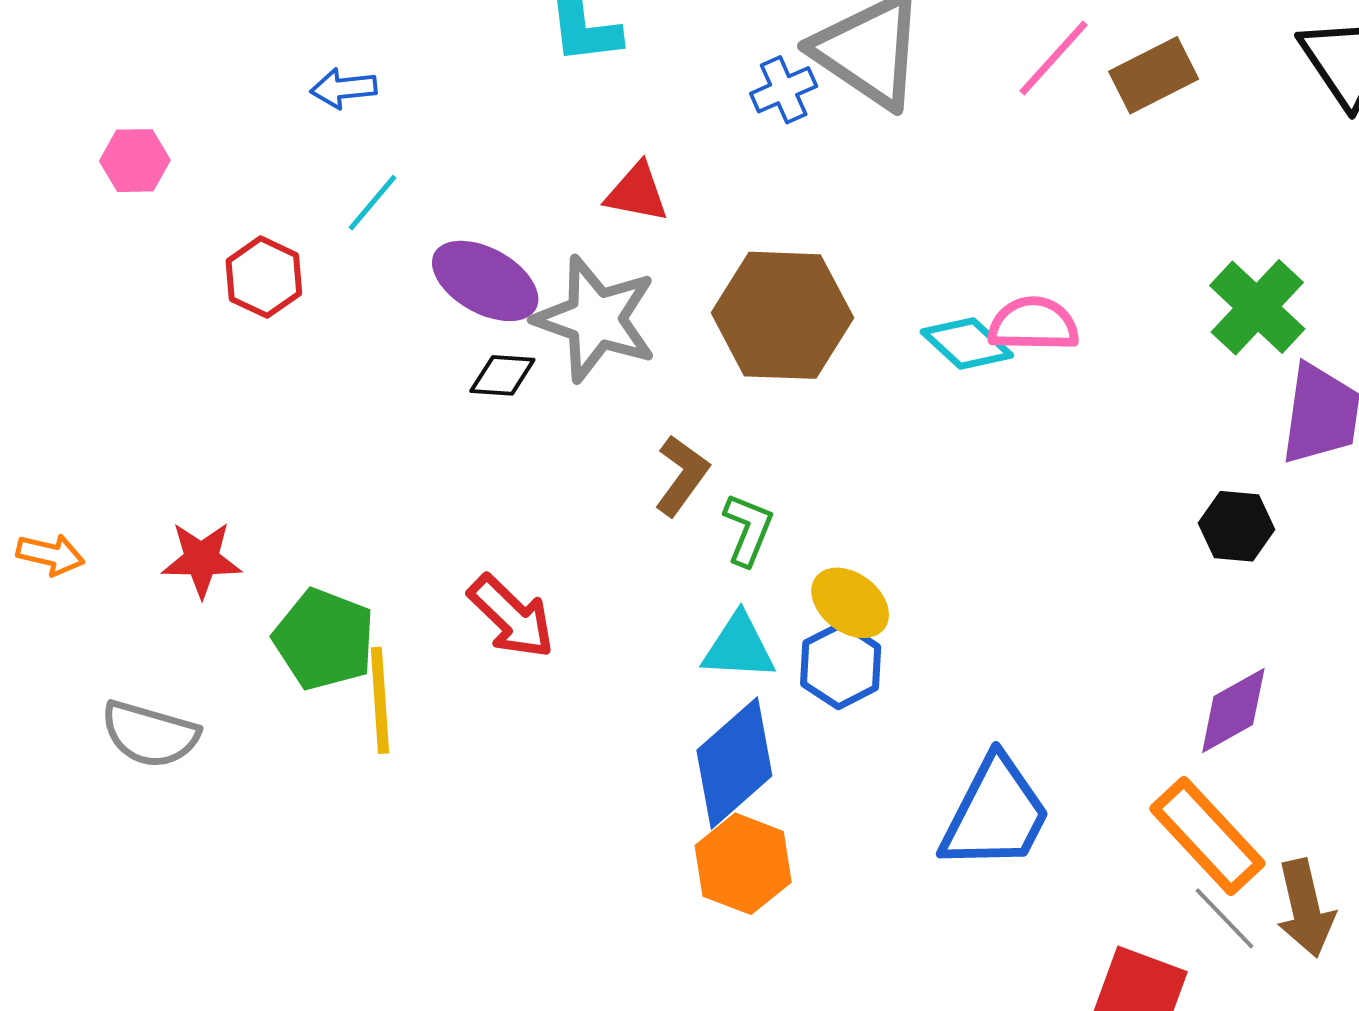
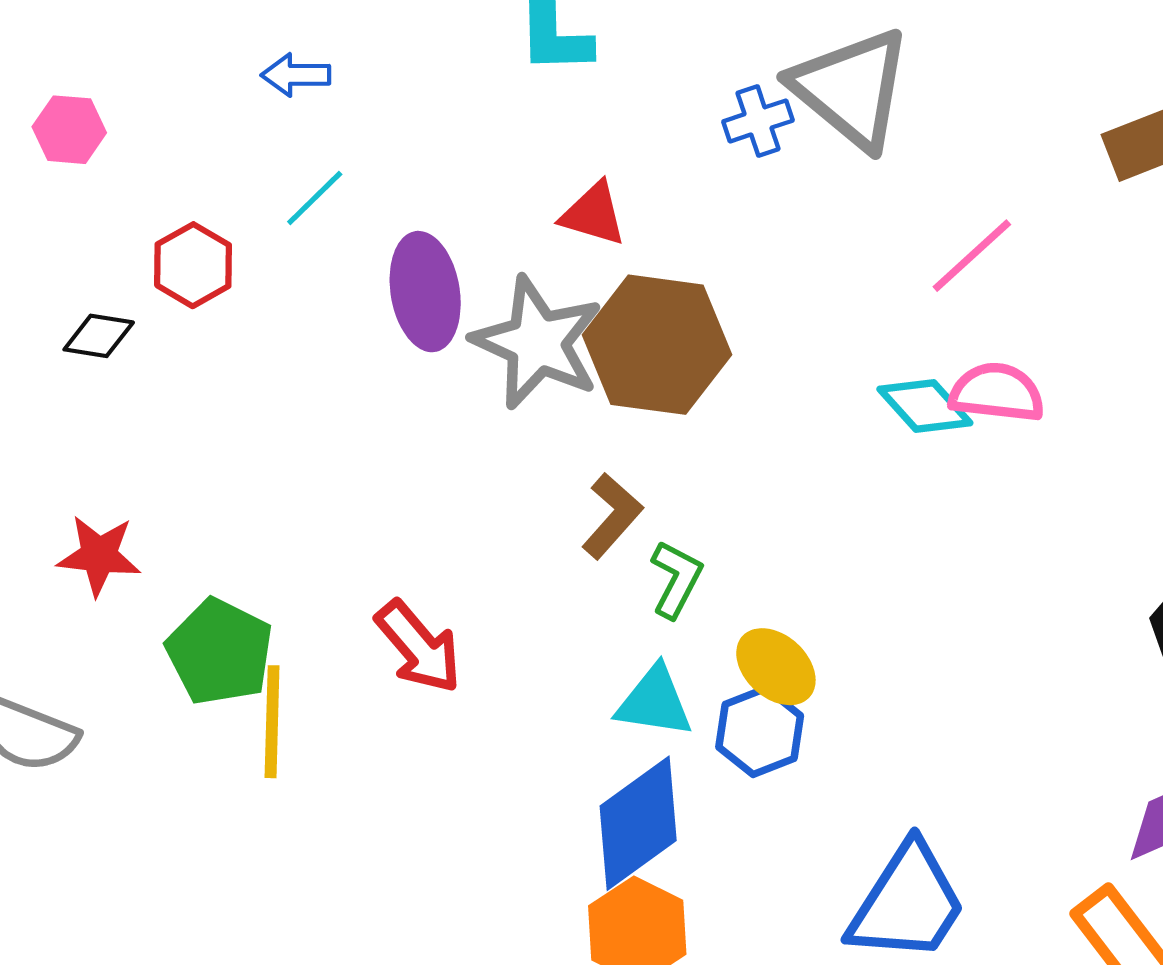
pink line: (1054, 58) -> (972, 256), moved
purple ellipse: (485, 281) -> (425, 292), turned 46
brown hexagon: (782, 315) -> (657, 345), moved
black diamond: (502, 375) -> (99, 336), moved

